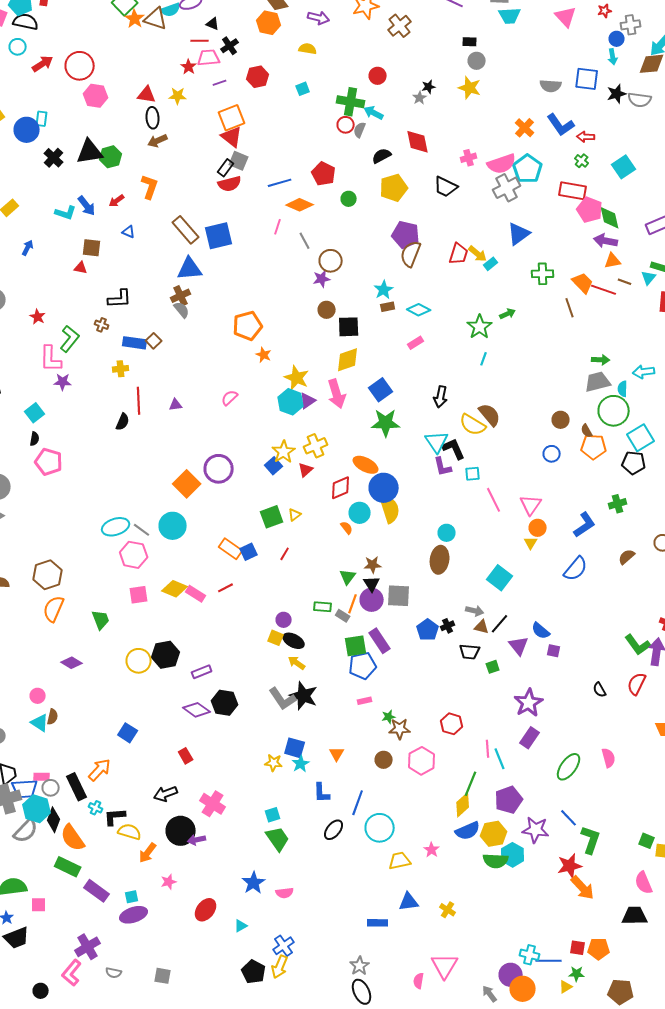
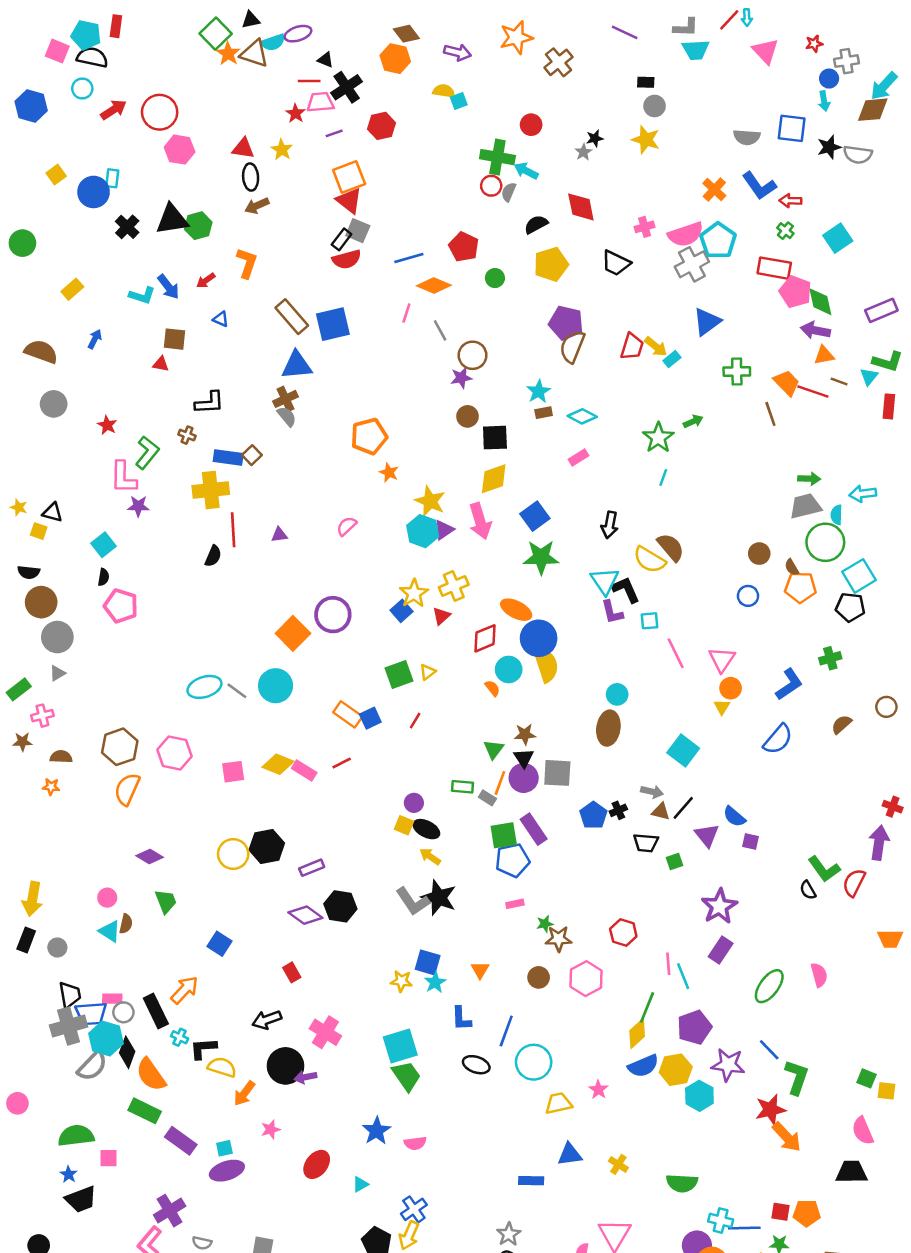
black cross: (230, 46) -> (347, 87), size x1.4
cyan square: (303, 89) -> (459, 101), moved
yellow star: (178, 96) -> (282, 150), turned 30
yellow cross: (121, 369) -> (211, 490), size x1.8
pink hexagon: (134, 555) -> (175, 753), moved
green trapezoid: (101, 620) -> (166, 901), moved
green L-shape: (638, 645) -> (824, 869), moved
cyan square: (273, 815) -> (400, 1046), size x1.8
black ellipse: (334, 830) -> (476, 1065), turned 70
green semicircle: (496, 861) -> (682, 1183), moved

